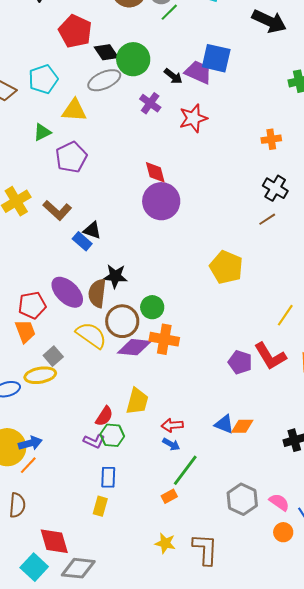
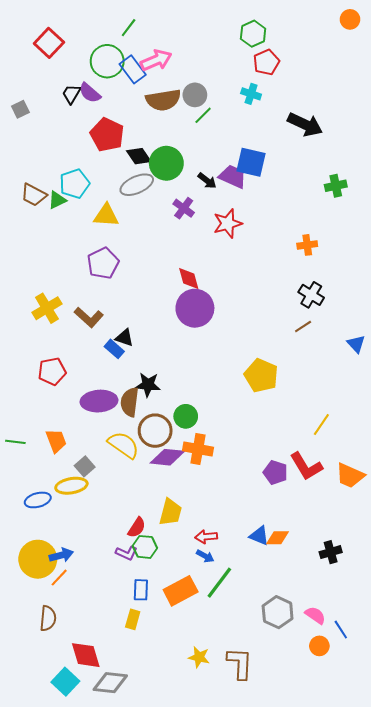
green triangle: (42, 132) -> (57, 200), moved
purple ellipse: (67, 292) -> (99, 401), turned -48
red pentagon: (32, 305) -> (52, 371), moved
orange rectangle: (169, 496) -> (181, 591), moved, size x2.0

